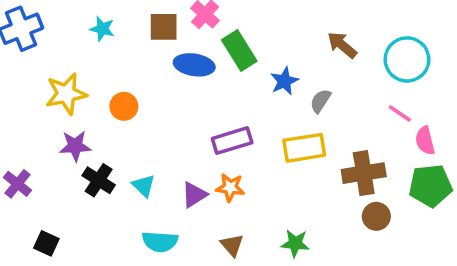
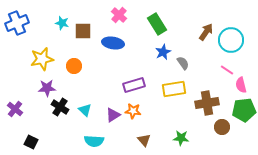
brown square: (164, 27) -> (83, 31), moved
brown arrow: (342, 45) -> (206, 32), moved, turned 84
green rectangle: (239, 50) -> (157, 24), moved
gray semicircle: (320, 101) -> (183, 63), turned 112
brown circle: (376, 216) -> (222, 127), moved
green star: (295, 243) -> (181, 138), moved
brown triangle: (232, 245) -> (144, 140), moved

